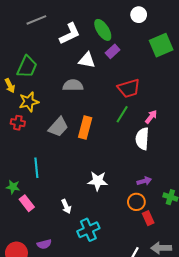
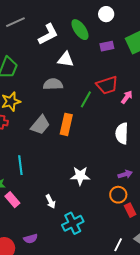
white circle: (139, 15) -> (106, 14), moved
purple rectangle: (113, 51) -> (107, 46), moved, turned 32
green line: (122, 114) -> (86, 99), moved
pink arrow: (151, 117) -> (127, 97), moved

